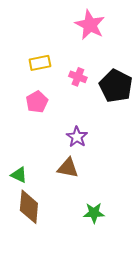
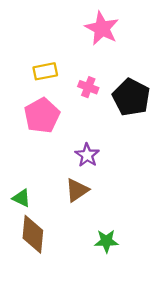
pink pentagon: (37, 102) -> (42, 115), size x1.4
brown triangle: (68, 168) -> (77, 190), turned -45

